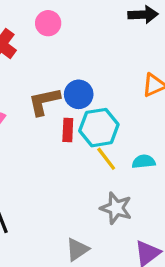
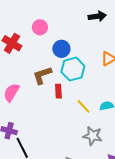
blue circle: (79, 94) -> (61, 49), moved
cyan hexagon: (99, 128) -> (73, 69), moved

